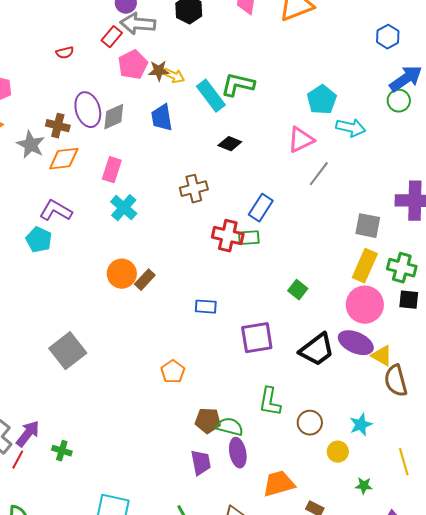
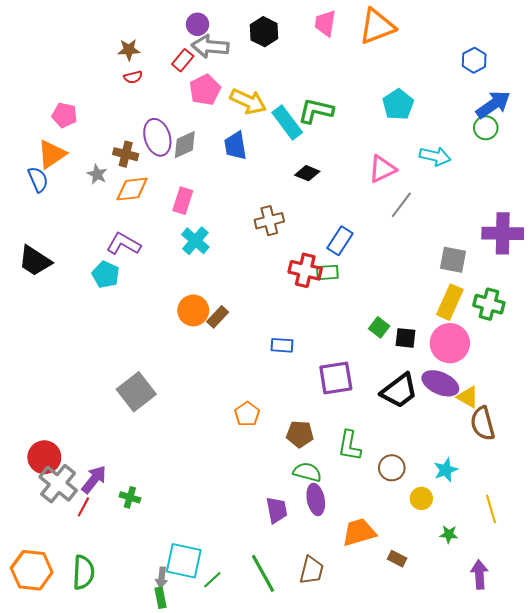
brown star: (159, 71) -> (129, 50), moved
yellow arrow: (174, 76) -> (248, 101), size x1.6
cyan pentagon: (322, 100) -> (398, 105), moved
gray star: (31, 145) -> (97, 174), size x0.7
black square: (409, 300) -> (406, 338), moved
brown pentagon: (208, 421) -> (300, 434), moved

